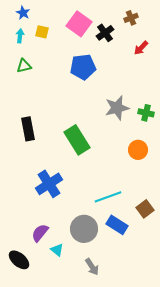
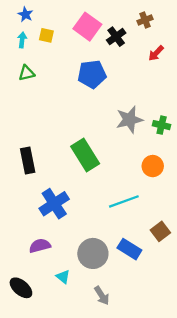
black rectangle: (28, 129) -> (28, 161), moved
cyan line: (108, 197) -> (124, 201), moved
purple semicircle: (40, 233) -> (40, 246), moved, turned 36

